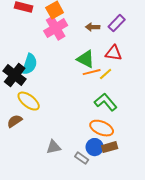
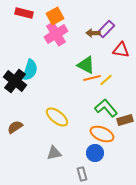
purple rectangle: (117, 23) -> (106, 29), moved
red triangle: (114, 53) -> (121, 50), moved
yellow ellipse: (29, 101) -> (57, 117), moved
brown rectangle: (110, 147) -> (125, 120), moved
gray rectangle: (82, 158) -> (82, 174), moved, turned 40

